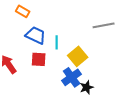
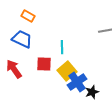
blue trapezoid: (36, 35) -> (22, 39), moved
yellow square: (78, 56) -> (67, 71), moved

